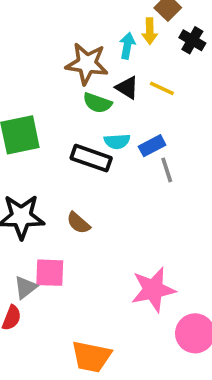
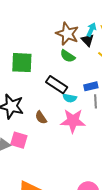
black triangle: (127, 88) -> (88, 40), moved
cyan semicircle: (117, 141) -> (70, 98), moved
pink star: (153, 289) -> (73, 121), moved

